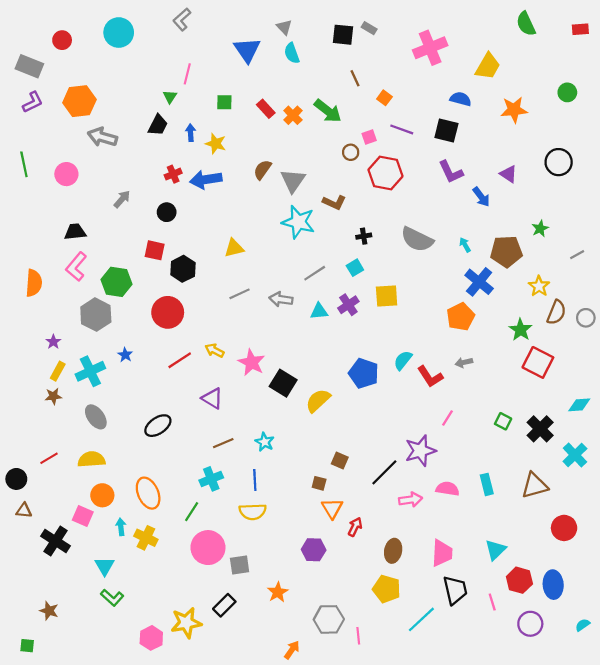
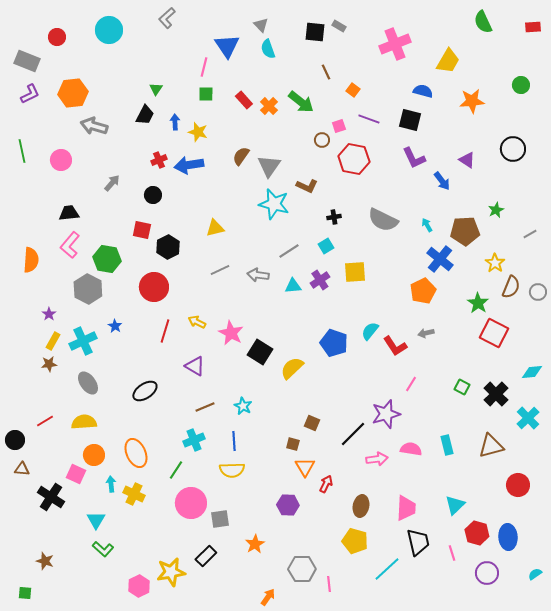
pink line: (187, 74) -> (204, 67), moved
red line: (180, 360) -> (165, 331), turned -40

